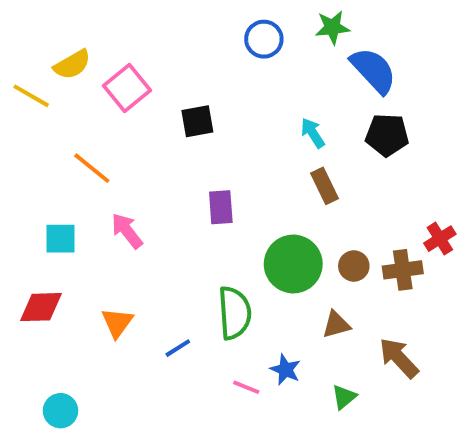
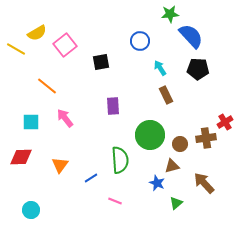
blue circle: (264, 39) -> (140, 41), moved
brown circle: (354, 266) -> (180, 144), moved
blue star: (285, 370) -> (157, 183), moved
pink line: (246, 387) -> (115, 201), moved

